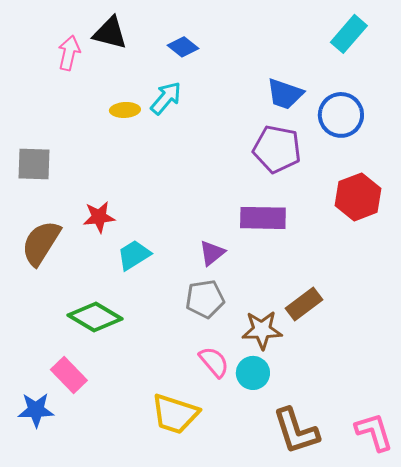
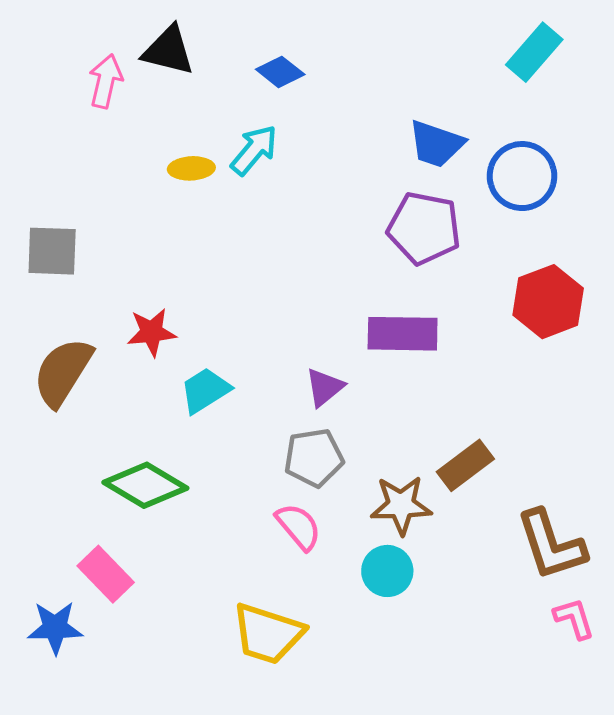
pink semicircle: (214, 362) -> (299, 527), moved
brown L-shape: (296, 431) -> (551, 545), moved
pink L-shape: (374, 432) -> (574, 618), moved, size x0.7

